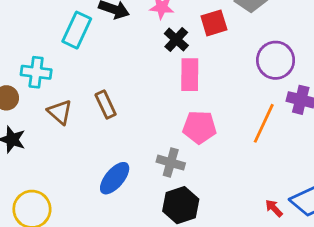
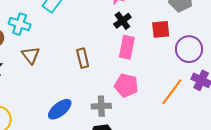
red square: (214, 23) -> (161, 29), moved
brown rectangle: (106, 105) -> (83, 58), moved
gray cross: (171, 163) -> (101, 106), turned -30

